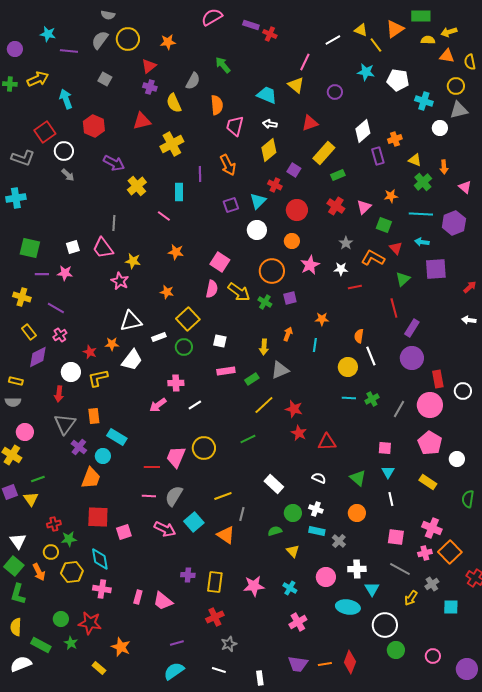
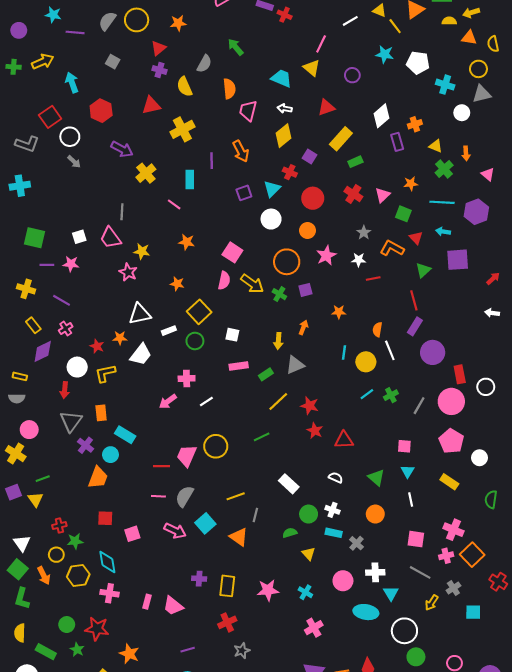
purple rectangle: (412, 328) -> (415, 326), moved
cyan line: (315, 345) -> (344, 352), moved
cyan line: (349, 398) -> (367, 394), turned -40
red square: (98, 517) -> (105, 518), size x0.7

